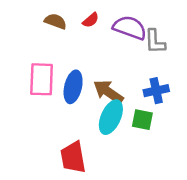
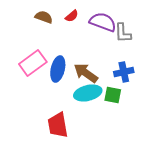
pink rectangle: (42, 79) -> (33, 63), turned 52
cyan ellipse: (111, 117) -> (88, 93), turned 52

